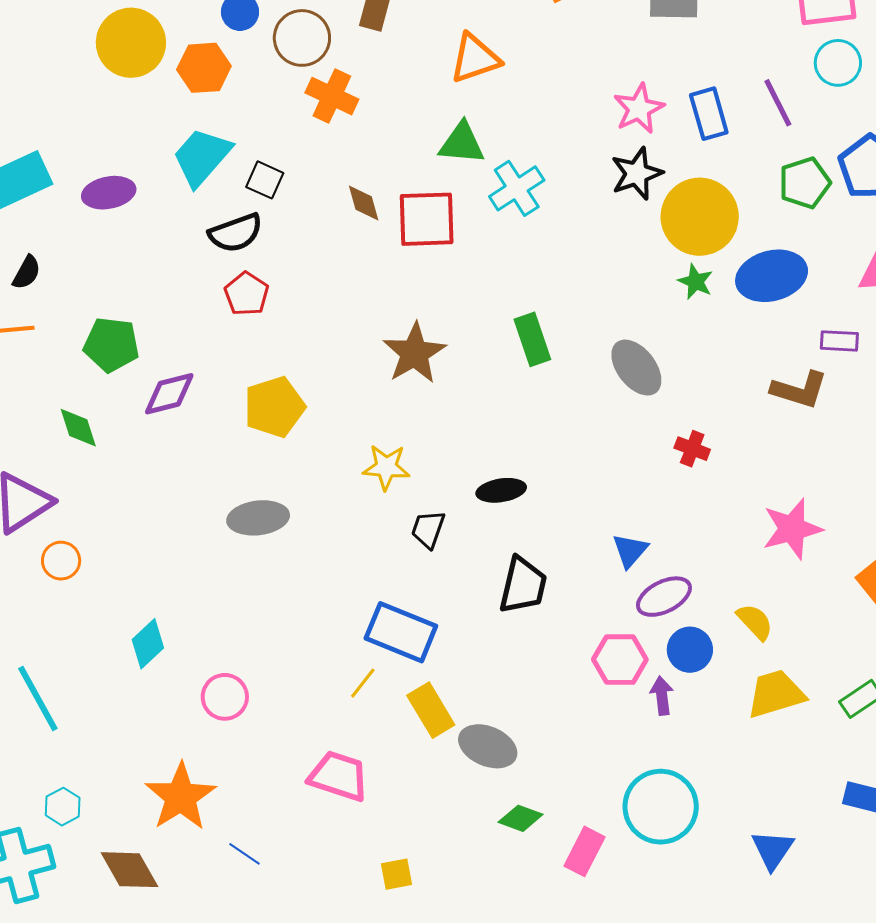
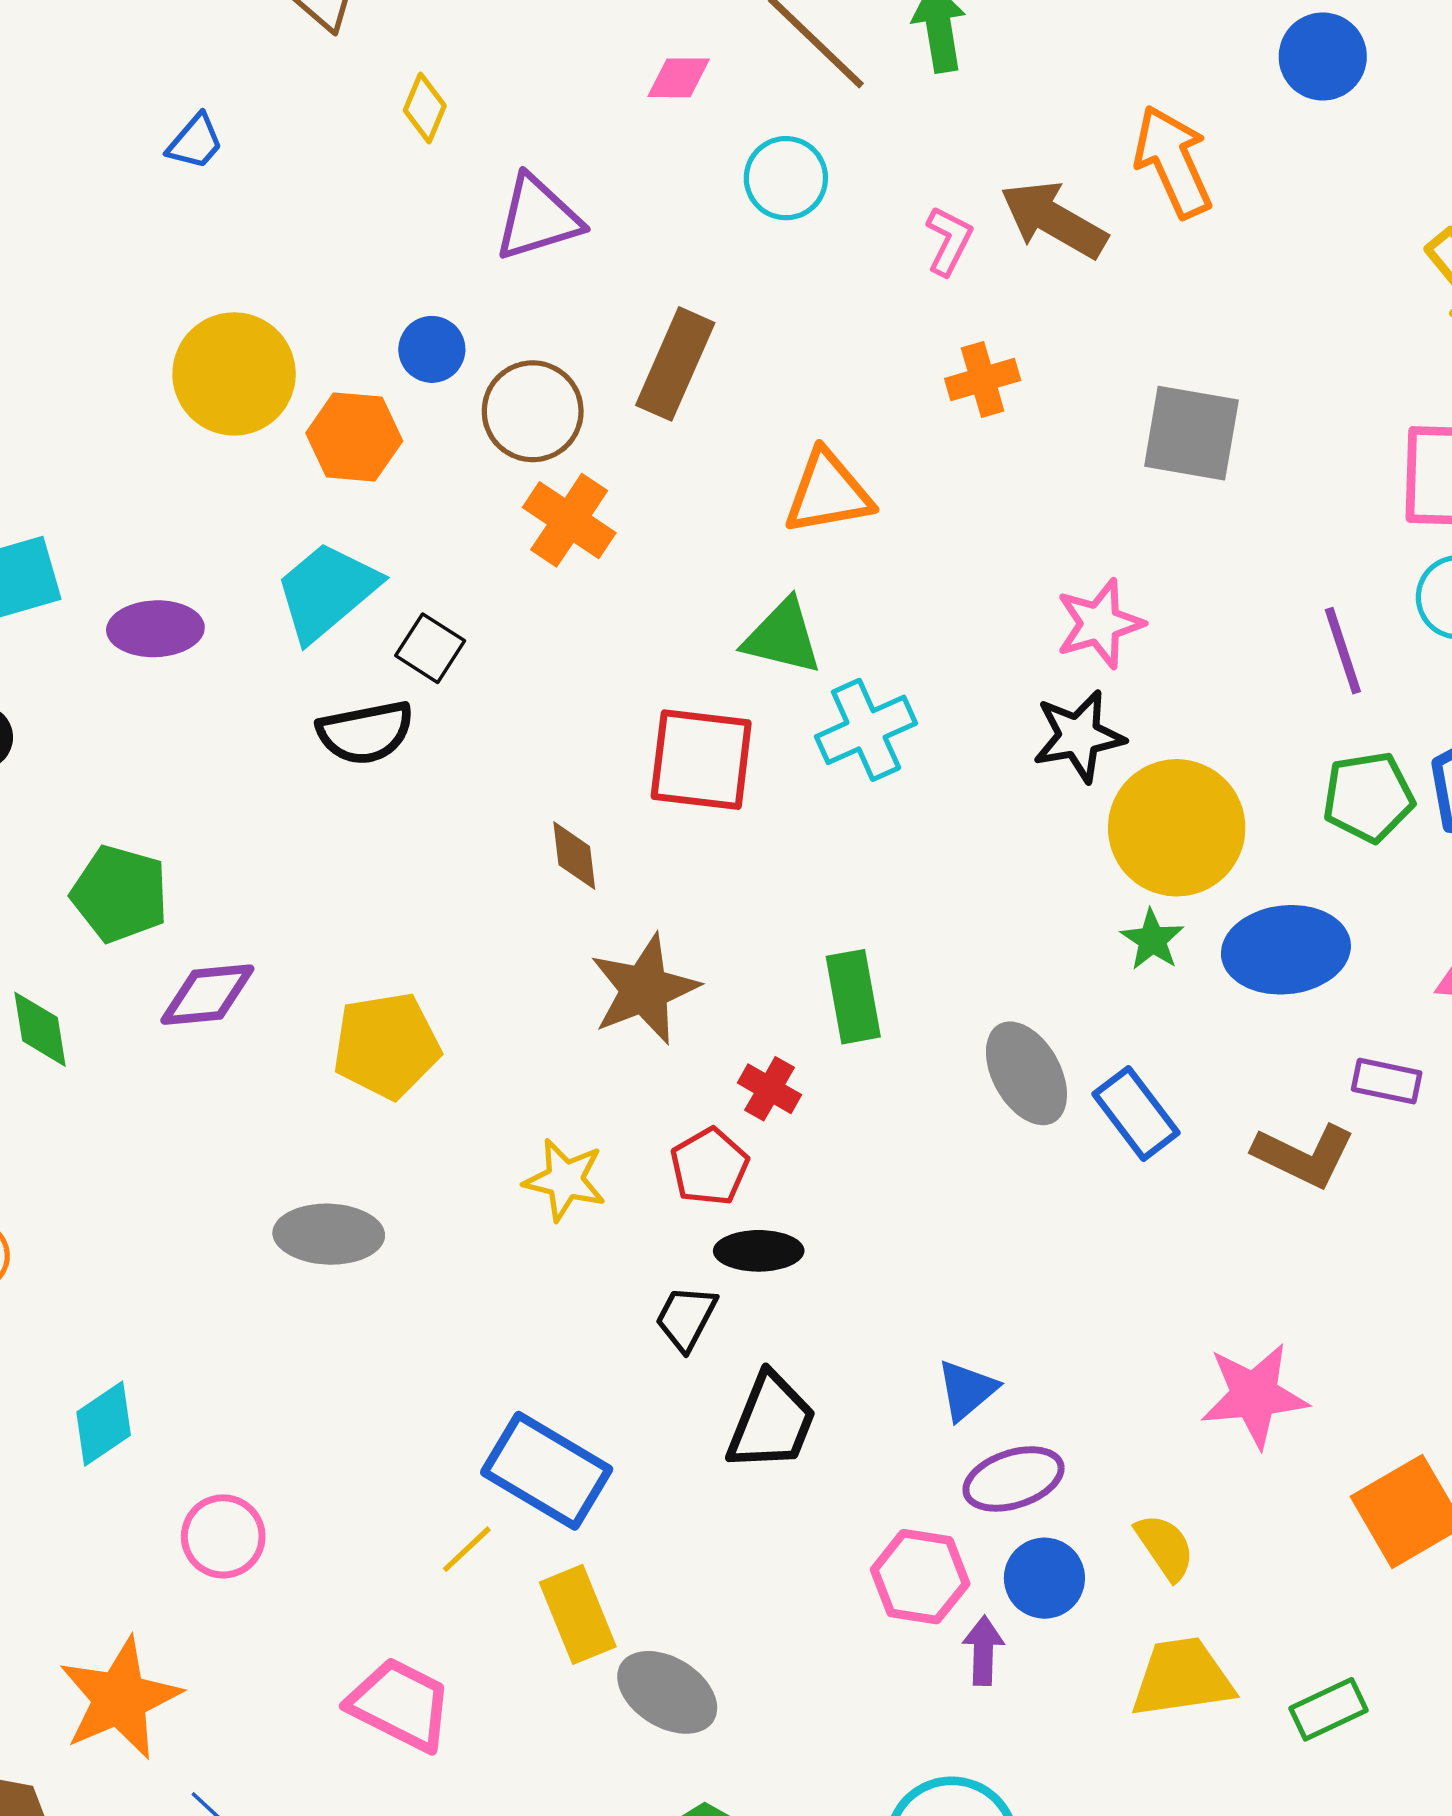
blue rectangle: (709, 114) -> (1136, 1113), moved, turned -30
brown diamond: (364, 203) -> (574, 856), moved
red pentagon: (247, 294) -> (709, 1167), moved
red cross: (692, 449) -> (770, 1089), moved
black trapezoid: (428, 529) -> (686, 1318), moved

